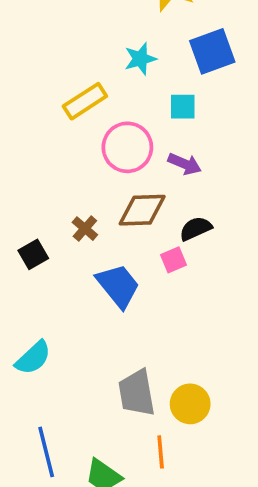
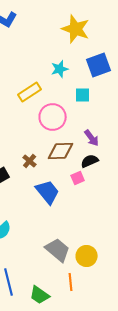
purple arrow: (185, 164) -> (92, 138), moved, turned 30
gray trapezoid: (137, 393) -> (58, 250), turned 140

